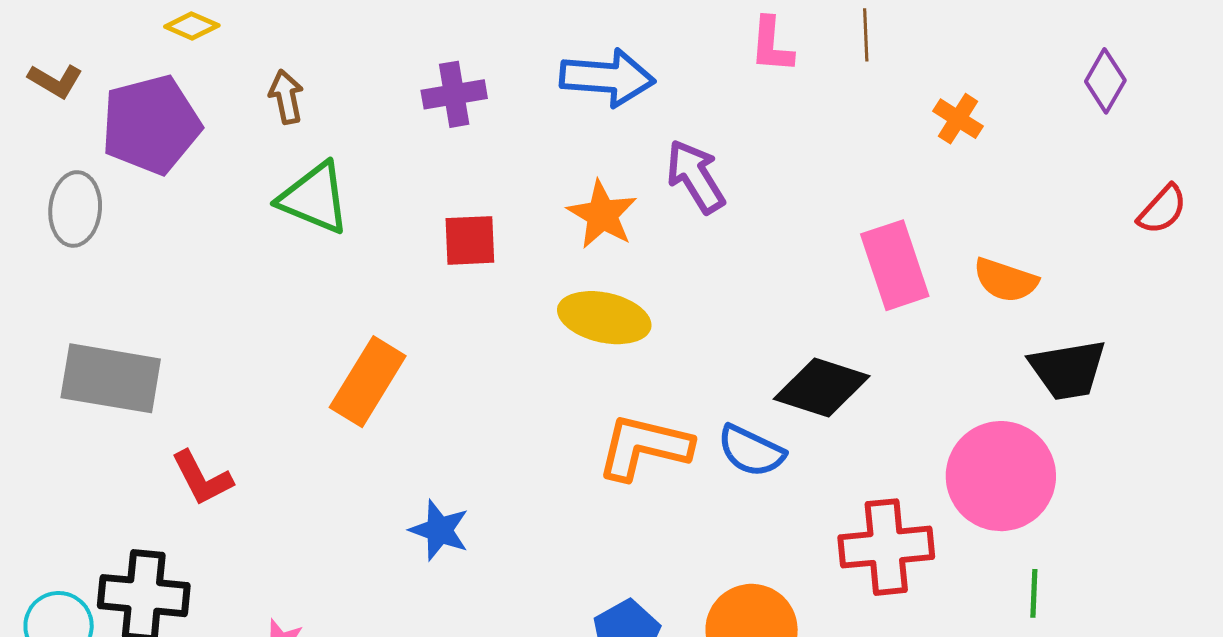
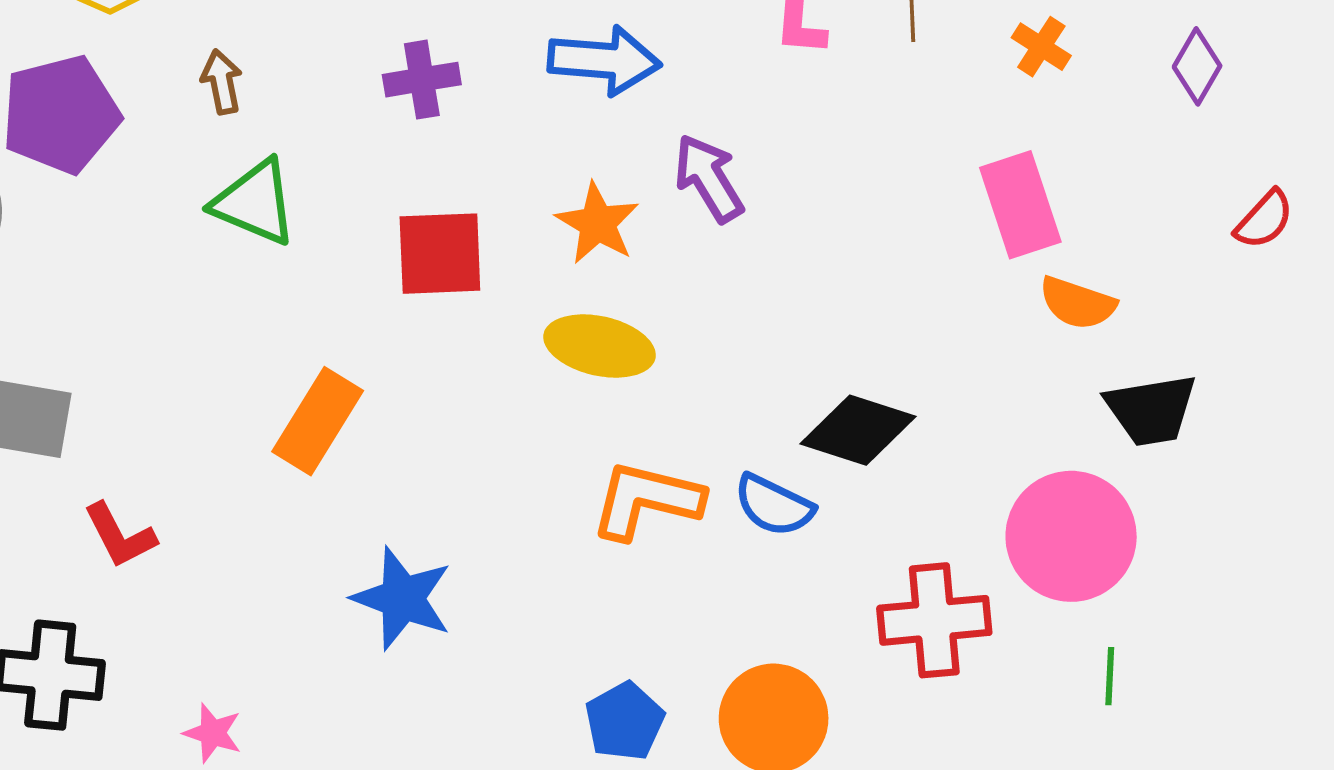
orange cross: (958, 119) -> (1041, 47), moved
red square: (470, 240) -> (440, 254), size x1.4
pink rectangle: (895, 265) -> (1020, 205), moved
blue star: (439, 530) -> (402, 598), size x1.4

